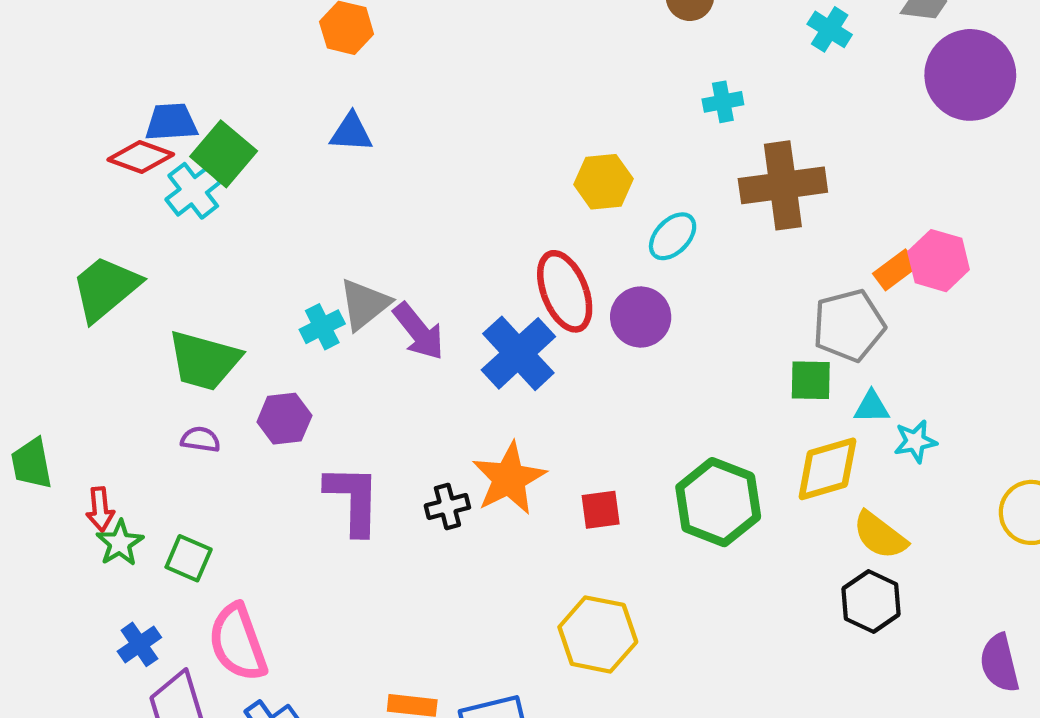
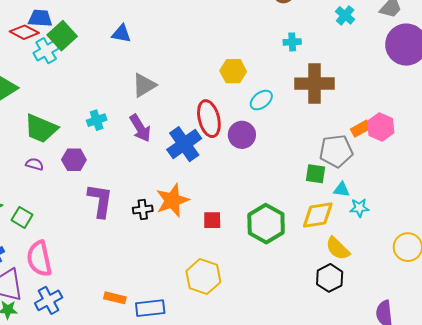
gray triangle: (364, 304) -> (144, 85), moved

